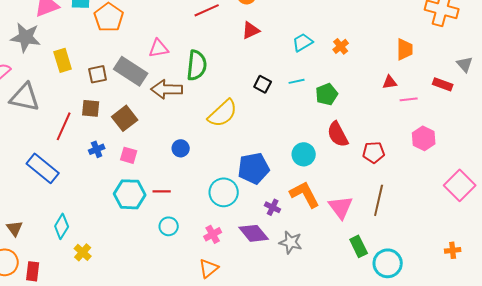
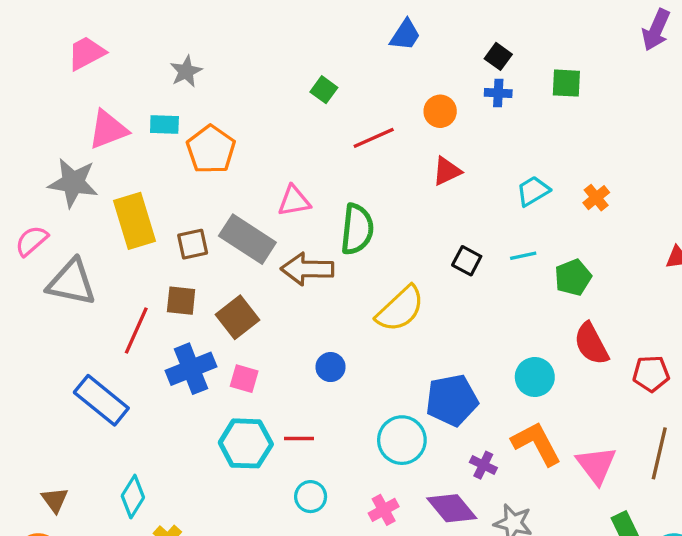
yellow rectangle: (63, 60) -> (135, 221), size x1.4
blue cross: (97, 149) -> (191, 369), size x1.8

